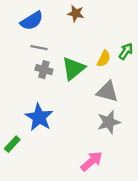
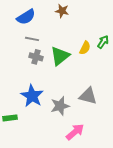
gray triangle: (107, 92) -> (88, 96), moved
gray star: (109, 122) -> (60, 106), moved
green rectangle: (12, 144) -> (10, 118), turned 40

